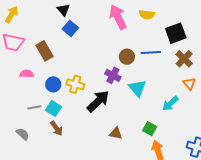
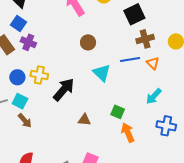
blue square: (70, 28) -> (18, 24), moved
blue line: (151, 52) -> (130, 59), moved
brown cross: (184, 59) -> (145, 39), turned 36
purple cross: (113, 75) -> (28, 42), moved
cyan arrow: (170, 104) -> (154, 96), moved

